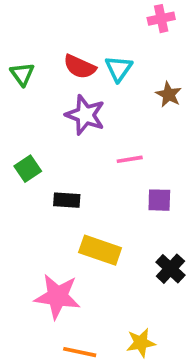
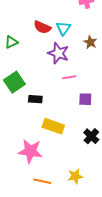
green triangle: (22, 74) -> (11, 42), moved, turned 40
purple star: (85, 115) -> (58, 53), moved
green square: (28, 169) -> (14, 82), size x1.5

